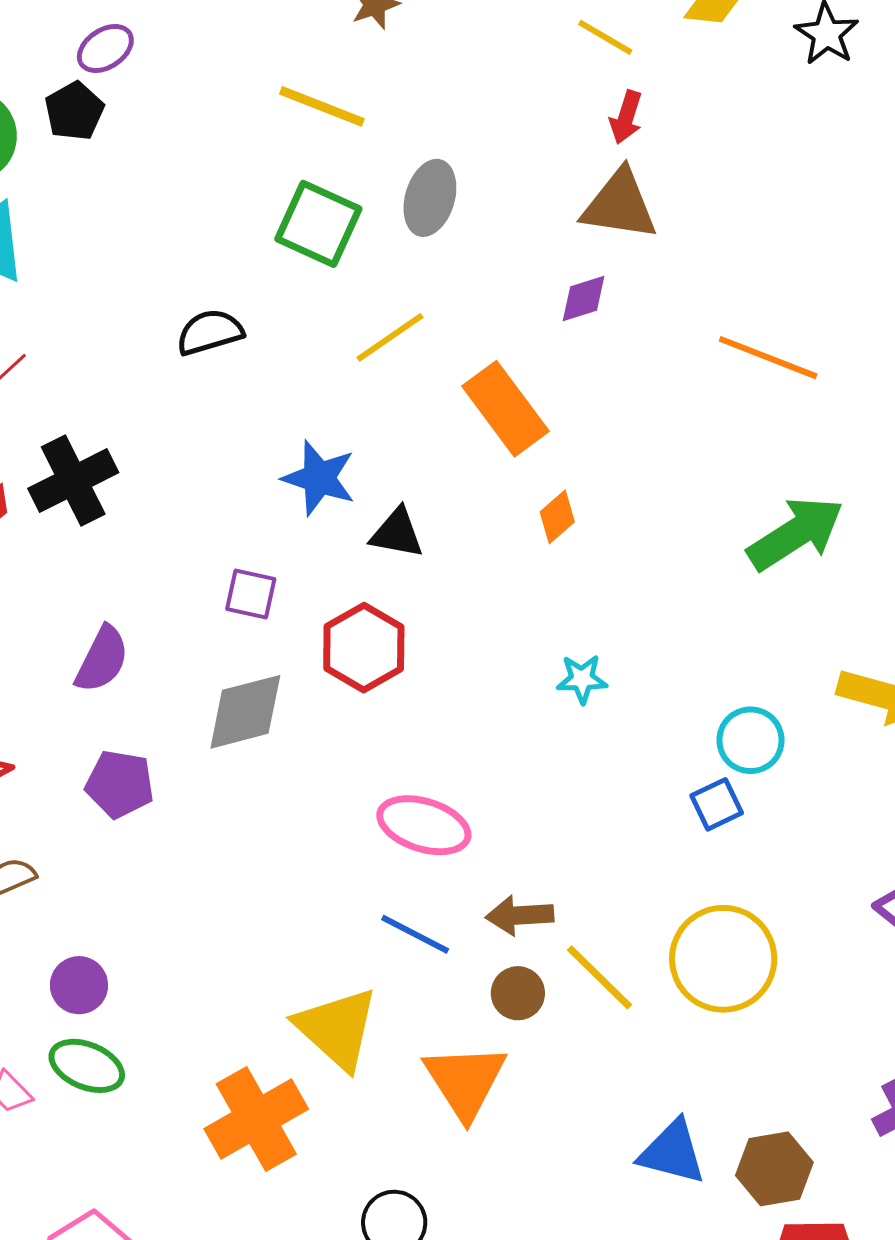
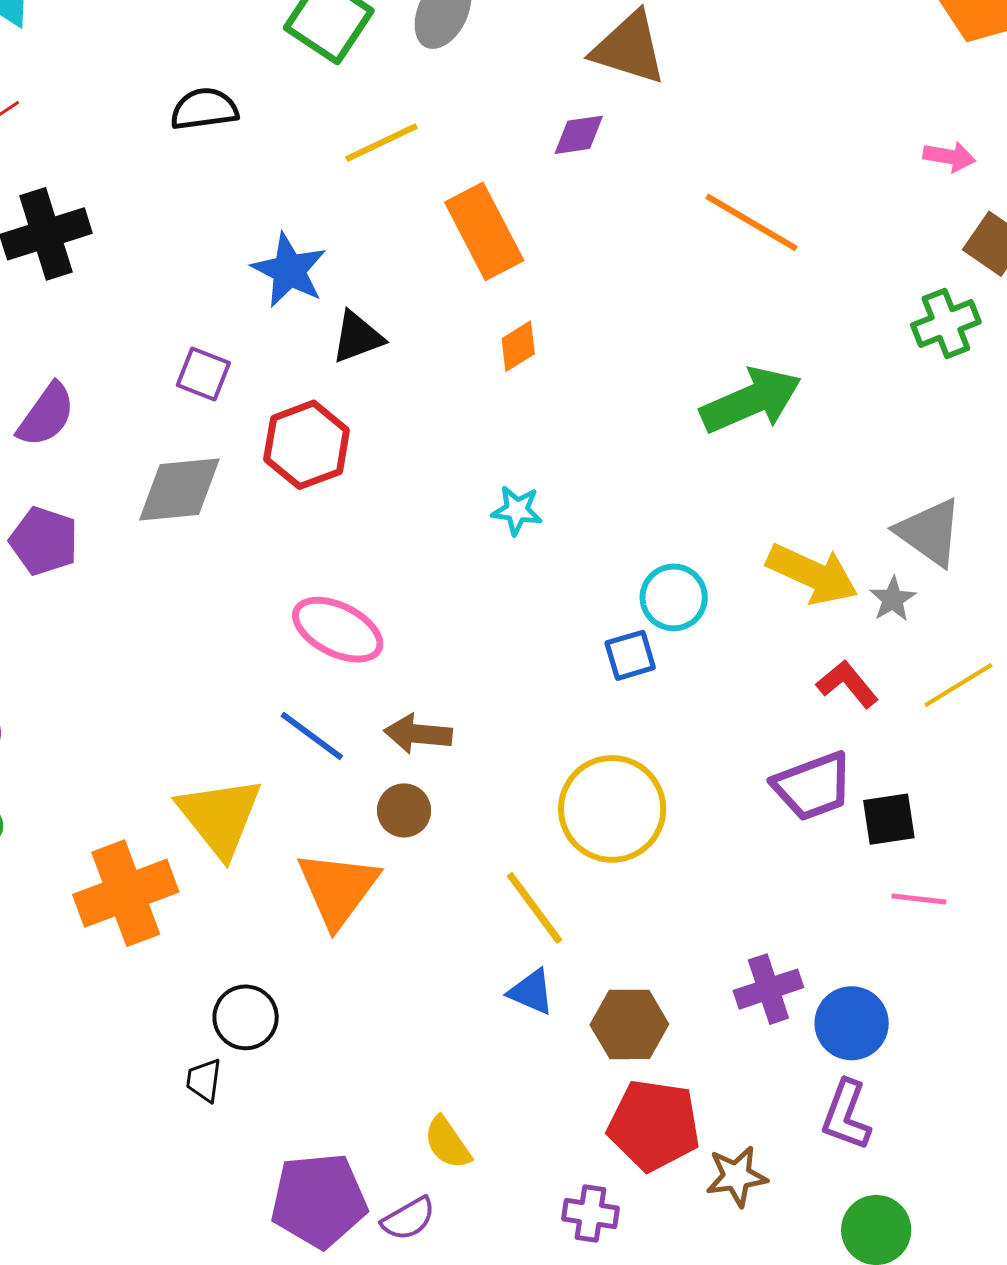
black triangle: (397, 533) -> (357, 337), turned -40
yellow line: (600, 977) -> (535, 908), moved
blue triangle: (672, 1152) -> (531, 992), size x0.7

